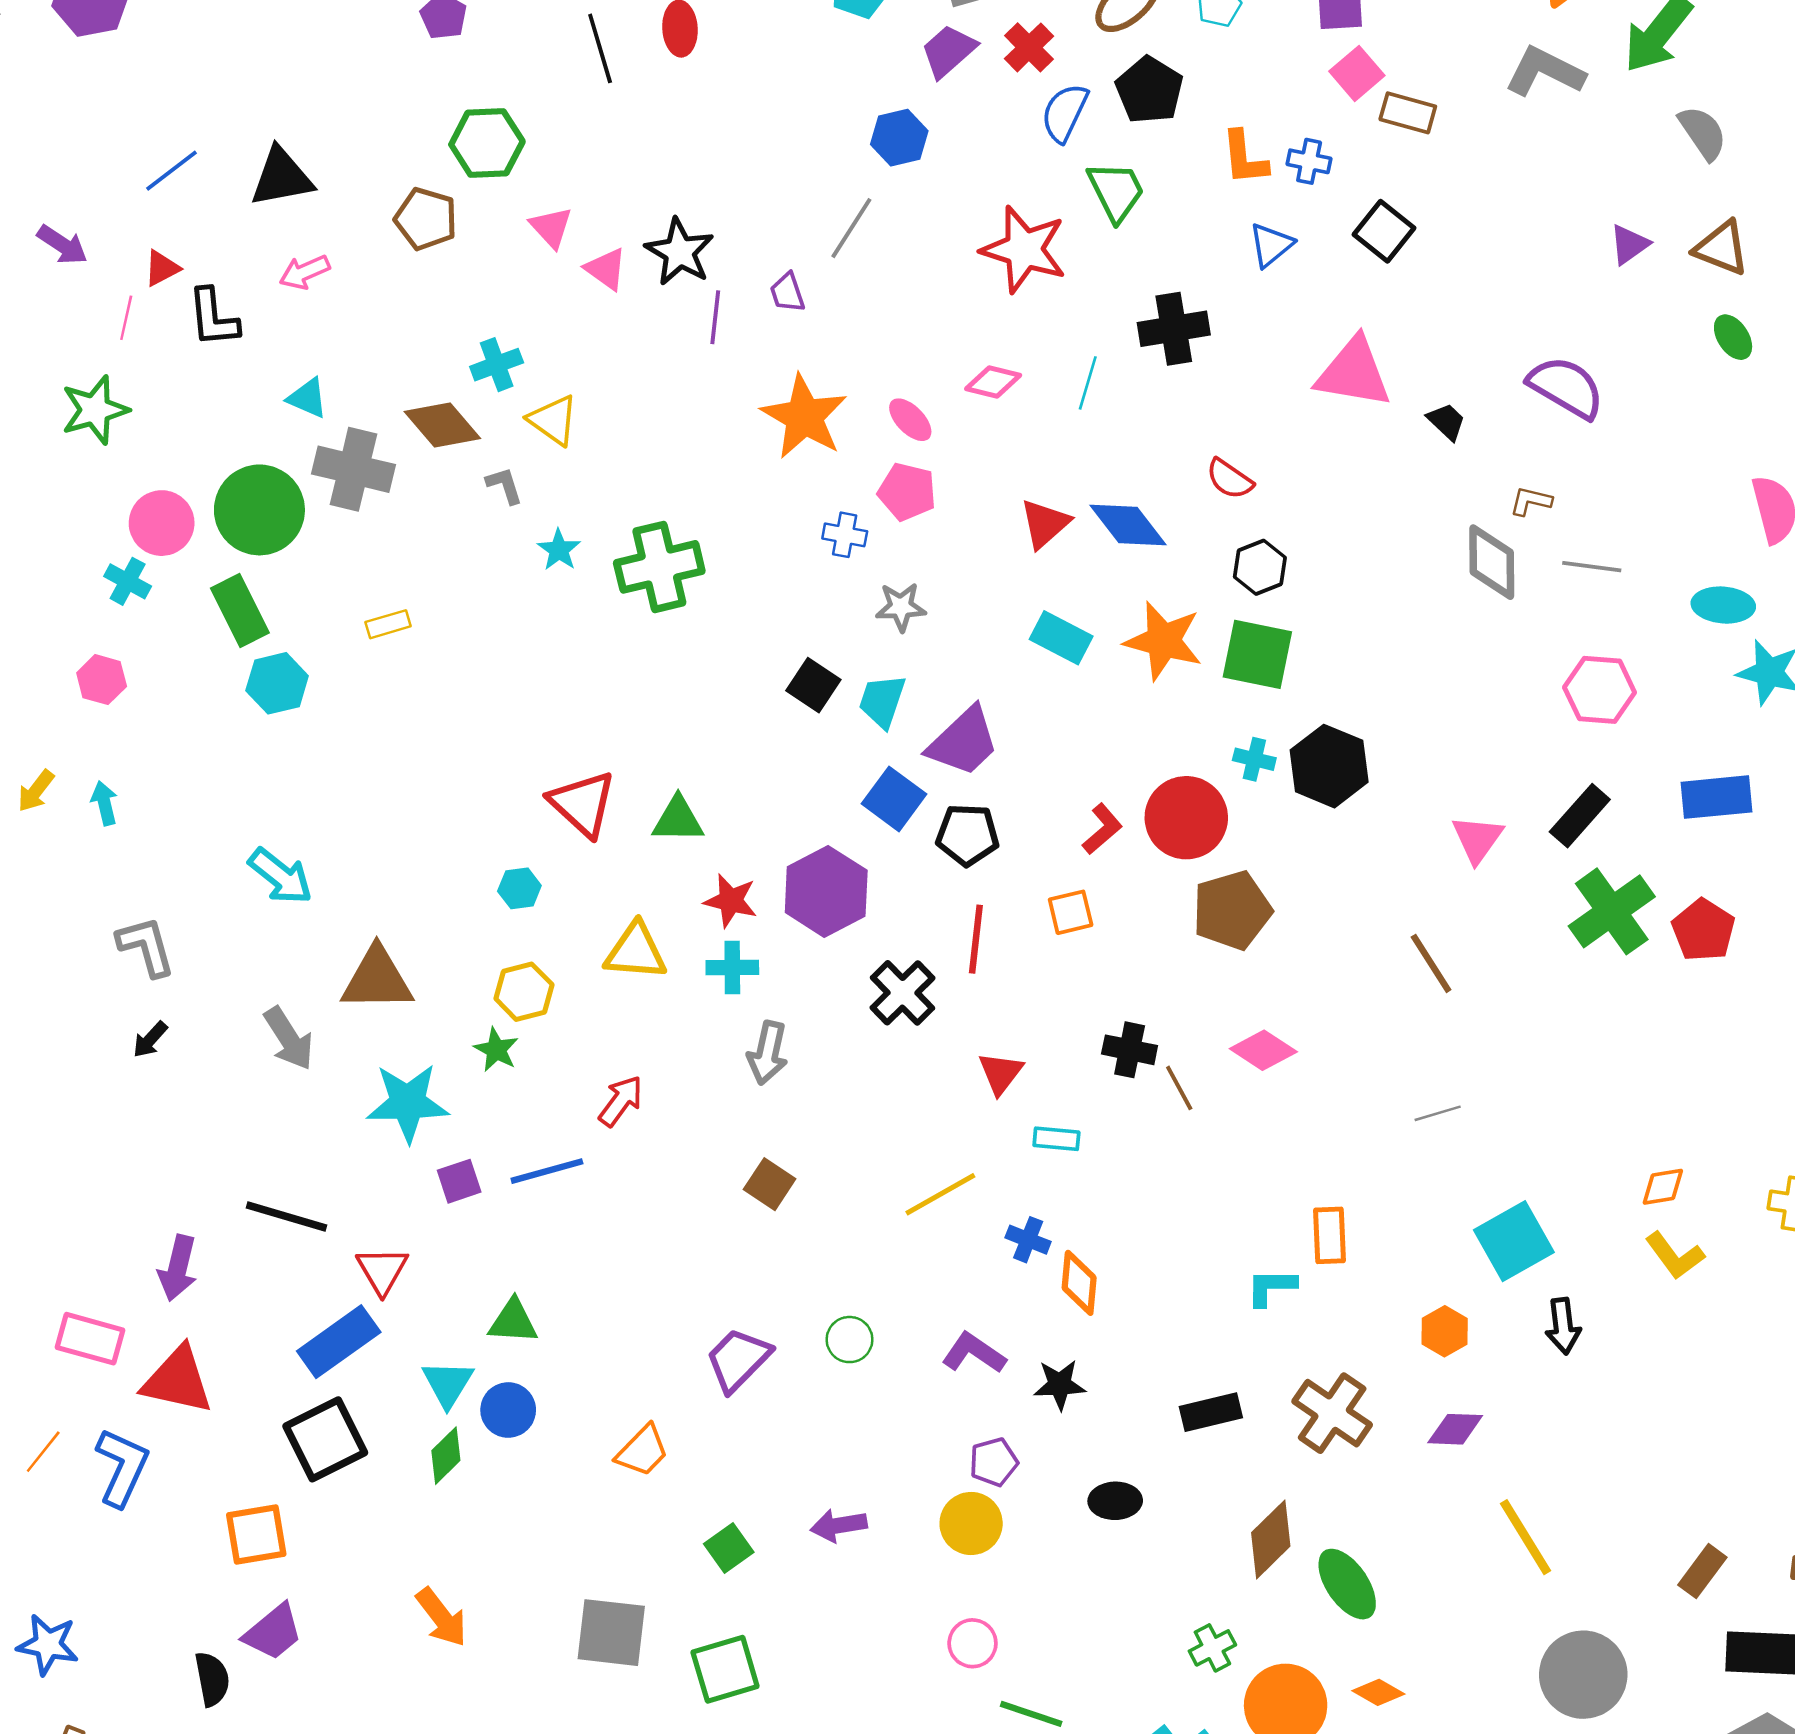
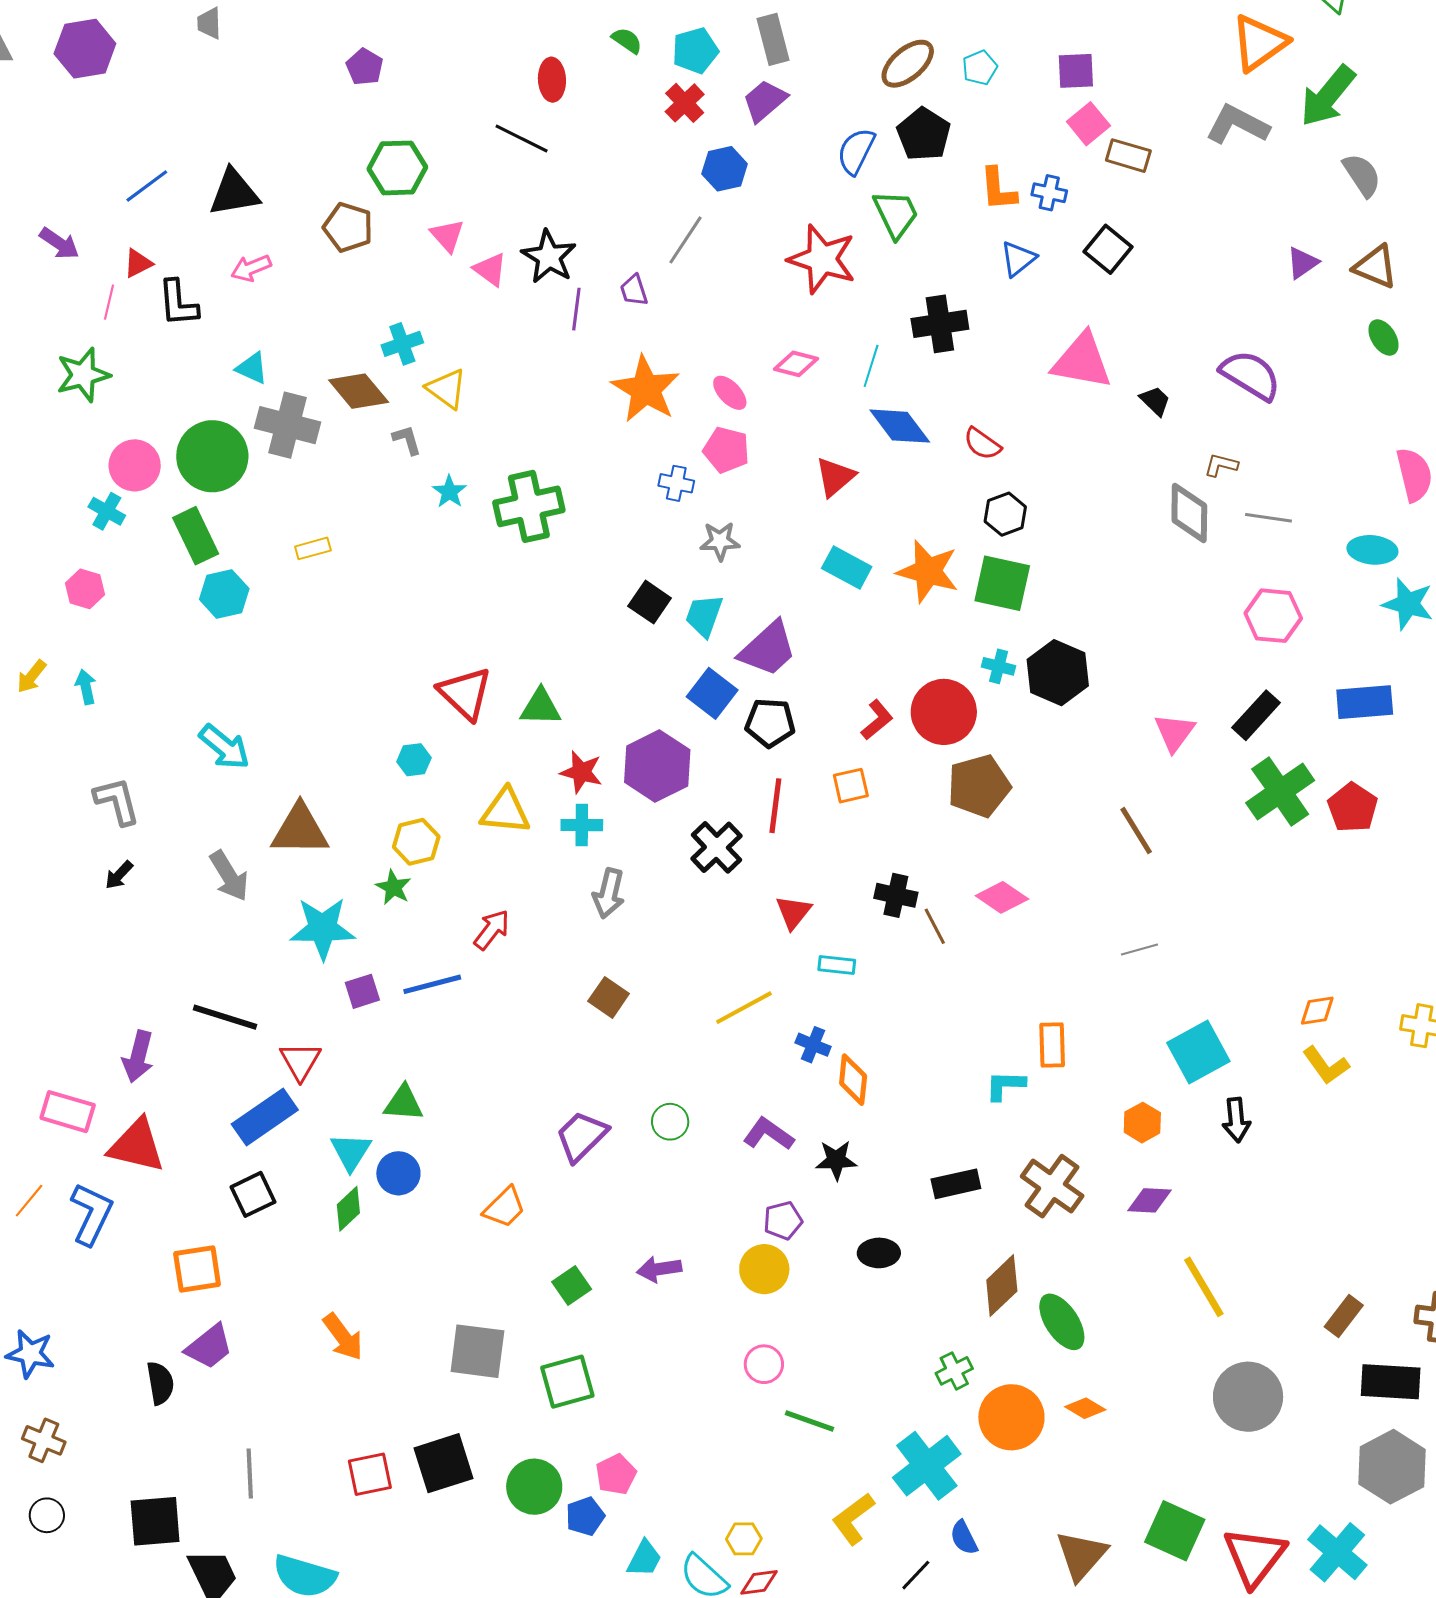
red cross: (1029, 47) -> (685, 103), moved
black line: (600, 48) -> (522, 138), moved, turned -48
blue diamond: (1128, 525) -> (900, 426), moved
black square: (325, 1439) -> (253, 1194), size x0.7

